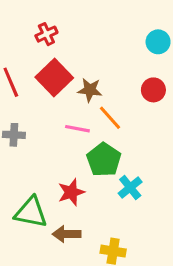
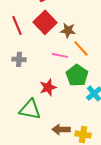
red star: (71, 192) -> (48, 87), moved
brown arrow: (67, 234) -> (61, 129), moved

